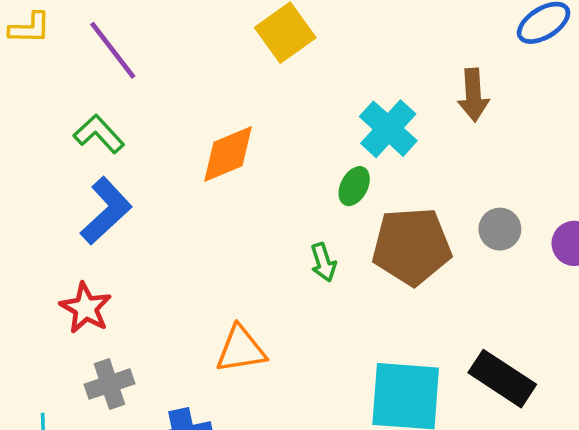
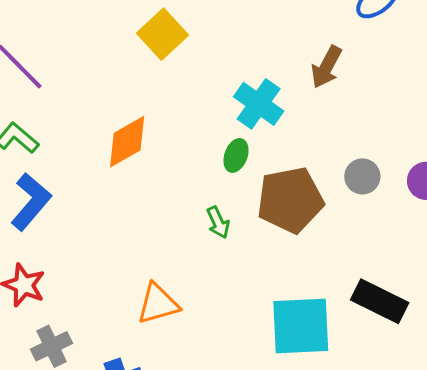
brown arrow: (473, 95) -> (326, 67), turned 39

